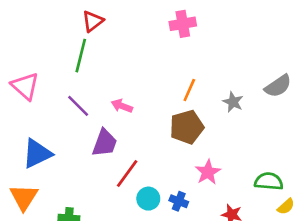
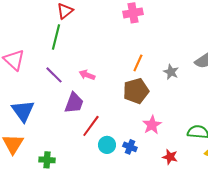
blue triangle: (37, 154) -> (23, 111), turned -40

